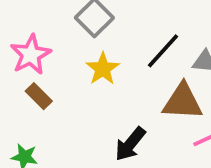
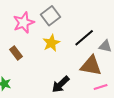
pink star: (31, 55) -> (24, 23), moved

